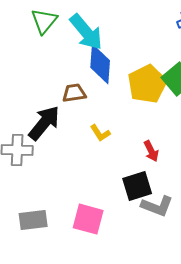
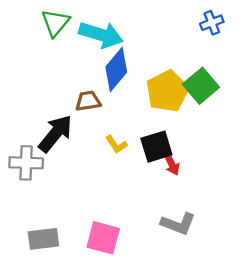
cyan arrow: (86, 32) -> (101, 35), turned -33
blue diamond: (100, 64) -> (116, 69), turned 36
black square: (137, 186) -> (156, 147), moved

